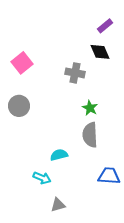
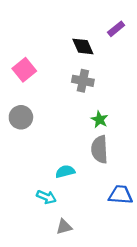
black diamond: (100, 52) -> (83, 46), moved

